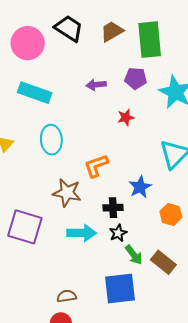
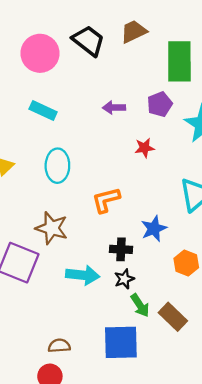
brown trapezoid: (112, 31) -> (134, 32), moved
purple pentagon: (136, 78) -> (160, 104), turned -30
cyan rectangle: (35, 93) -> (43, 110), size x0.7
brown star: (67, 193) -> (52, 228), moved

